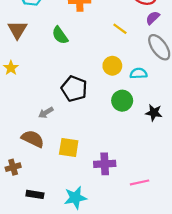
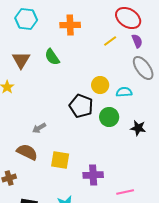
purple semicircle: (153, 18) -> (137, 41), turned 112
yellow line: (120, 29) -> (110, 41), moved, turned -72
brown triangle: (17, 30) -> (21, 60), moved
black pentagon: (74, 89) -> (81, 106), moved

